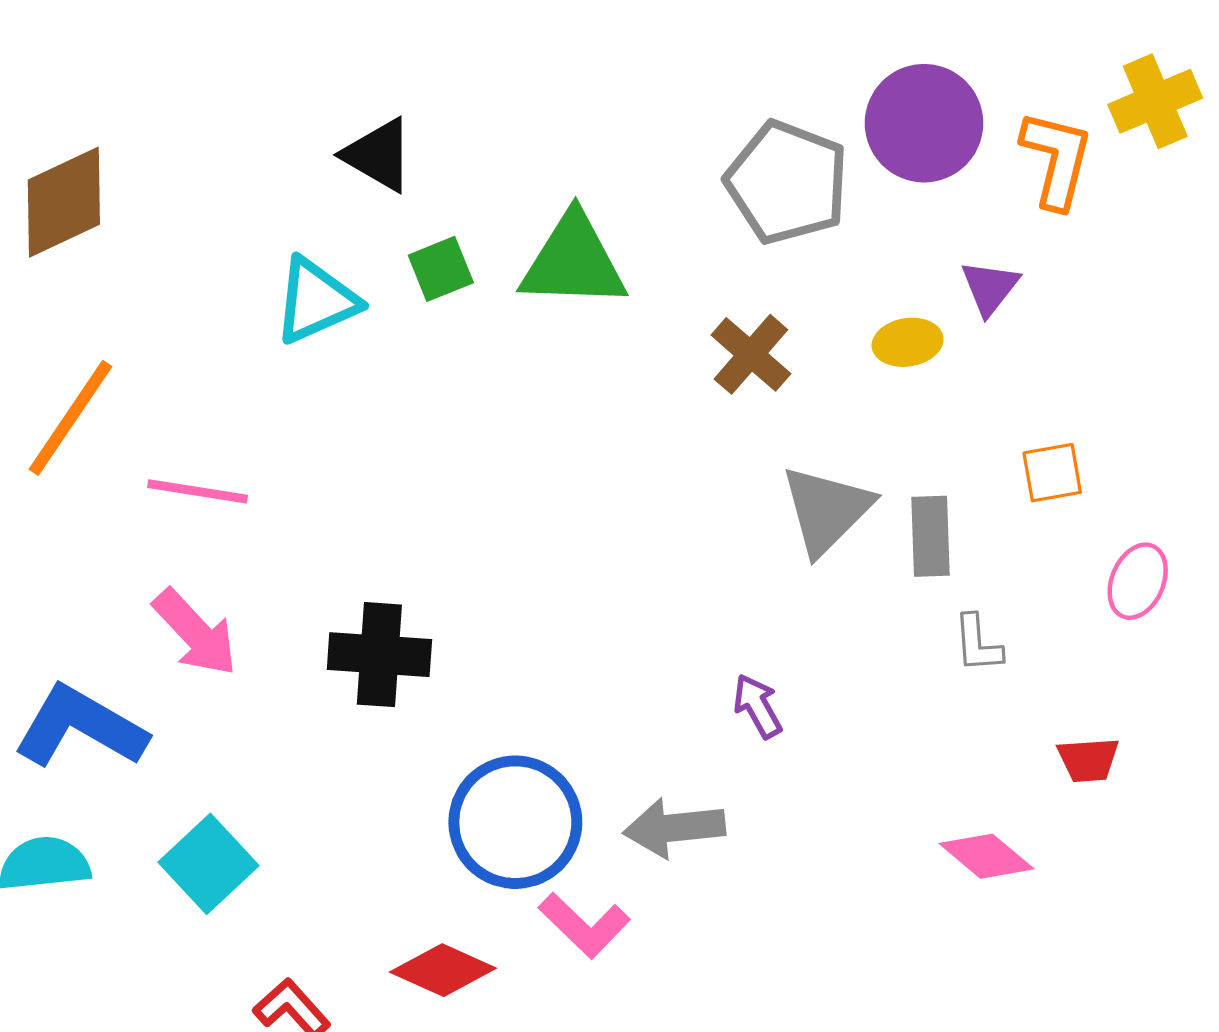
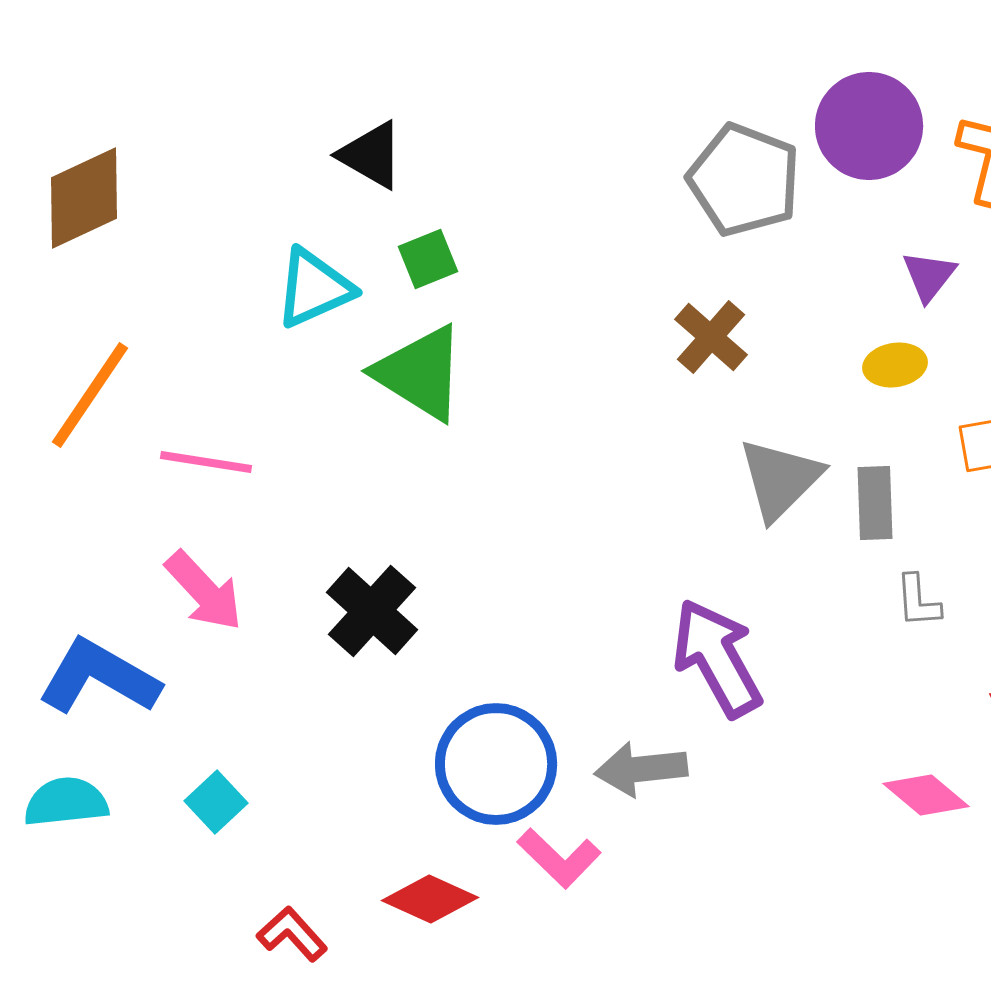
green triangle: (573, 261) -> (420, 373), moved, turned 30
yellow ellipse: (908, 342) -> (895, 365), moved
black cross: (379, 655) -> (372, 611), turned 38
purple arrow: (757, 706) -> (717, 658), size x2.0
cyan square: (209, 864) -> (216, 802), size x0.7

